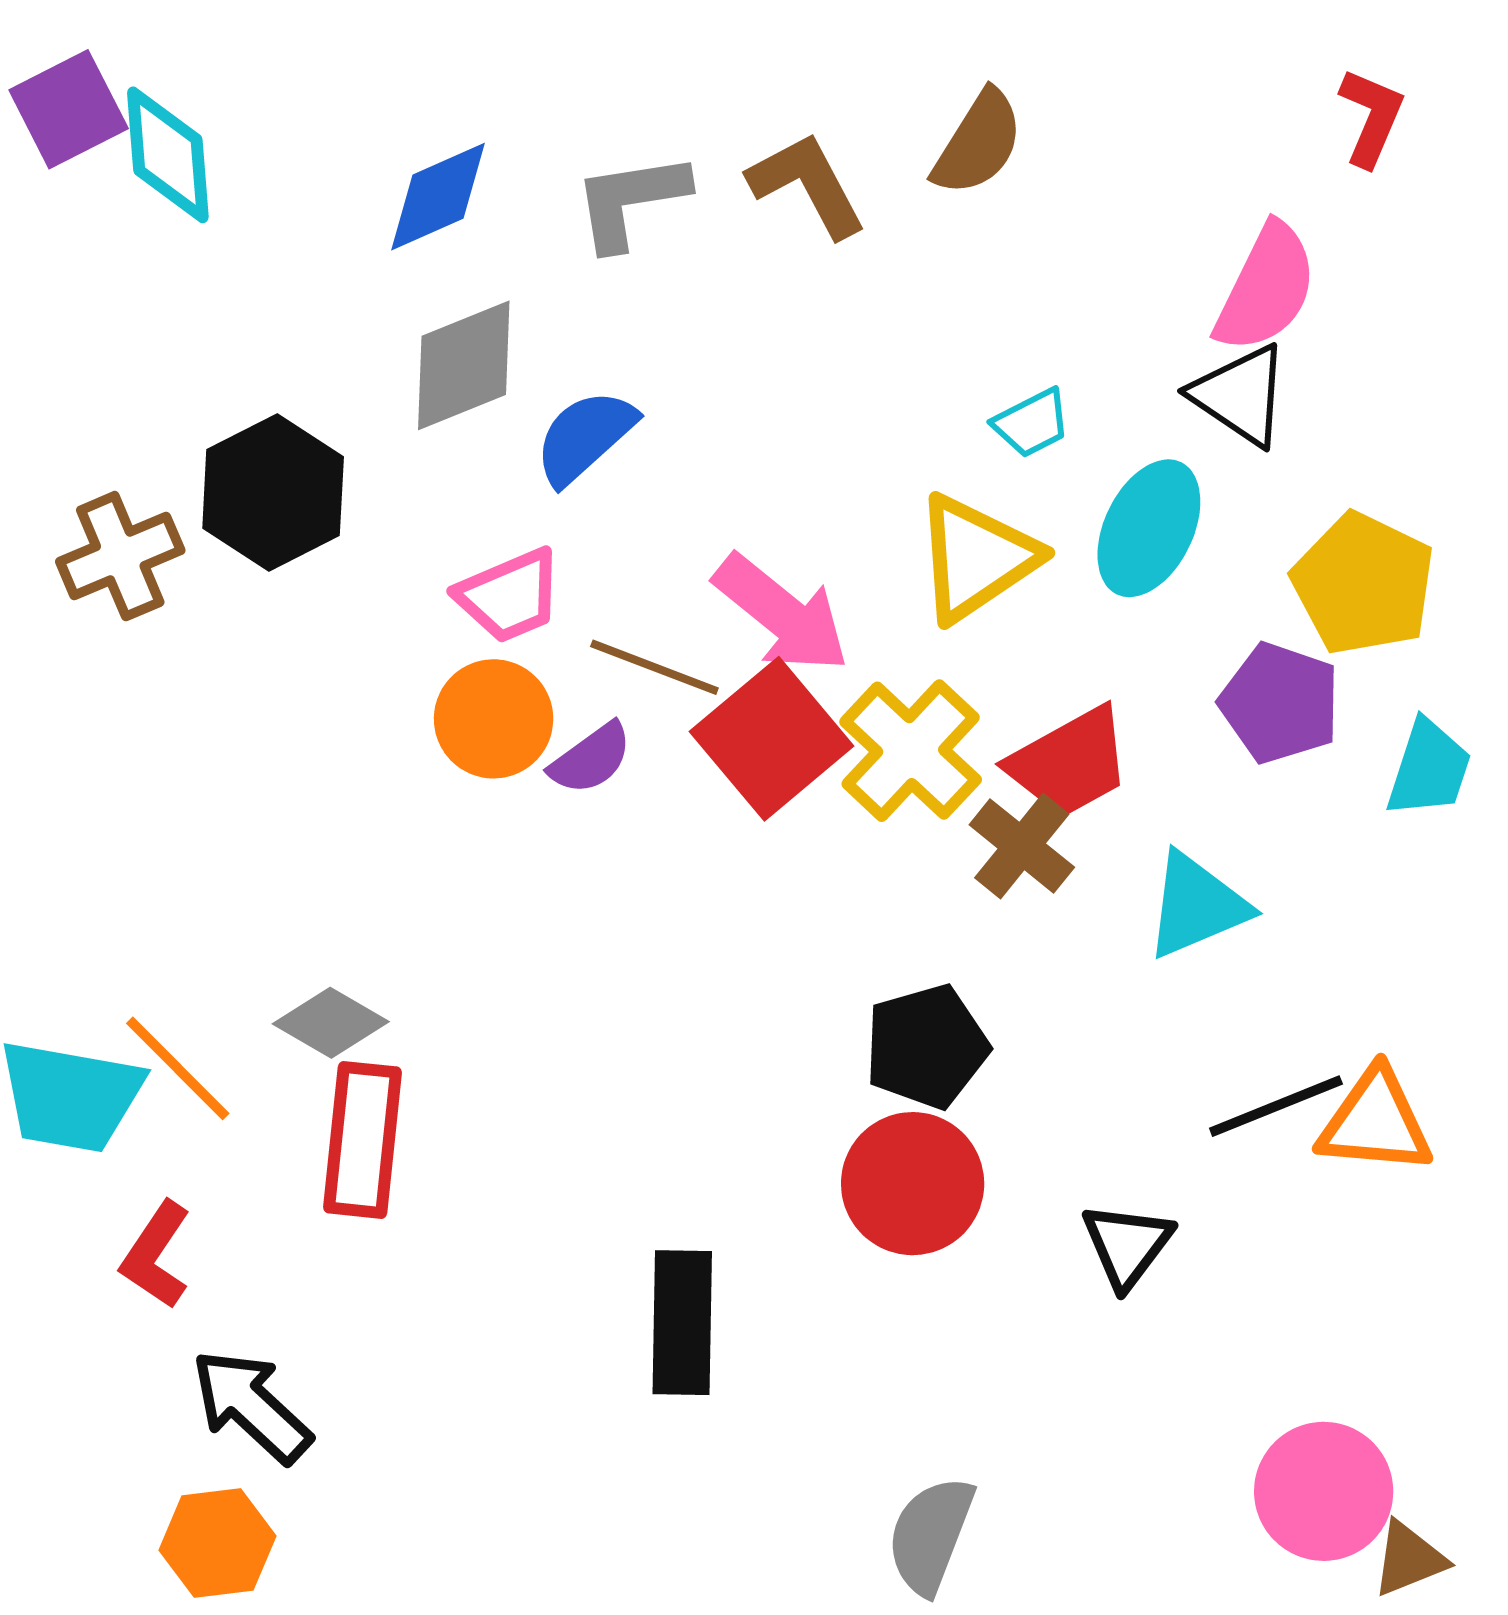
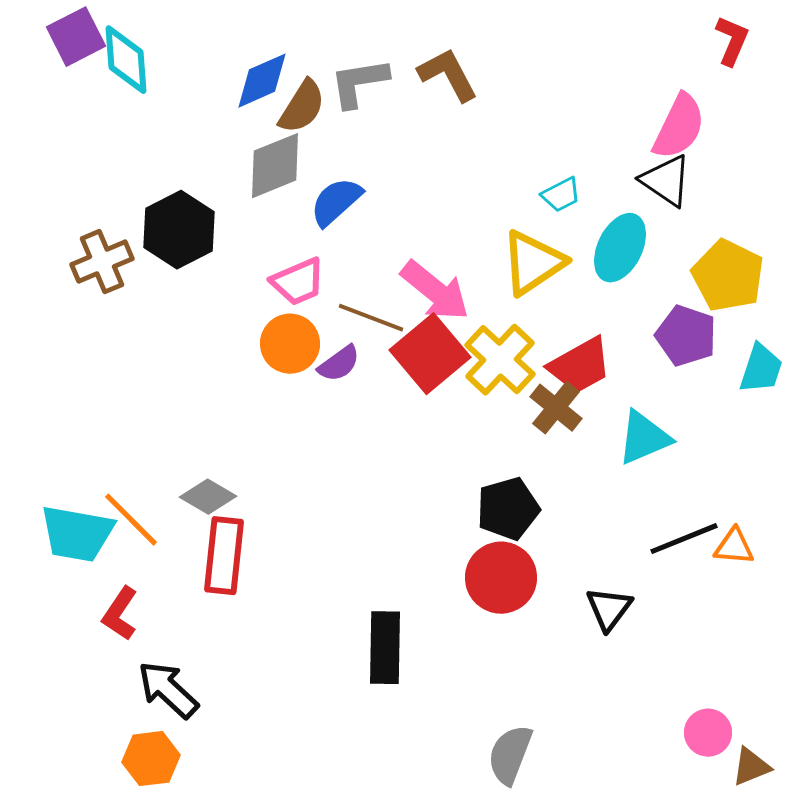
brown semicircle: (978, 143) -> (302, 107), moved
orange triangle: (1375, 1122) -> (734, 547), size x0.7
pink circle: (1324, 1491) -> (708, 733), size x0.7

